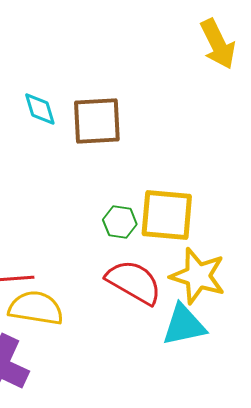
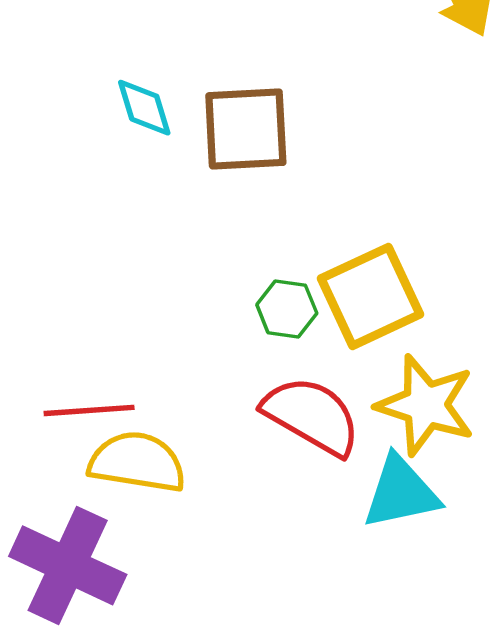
yellow square: (167, 215) -> (371, 296), turned -30

